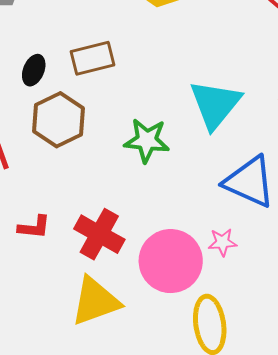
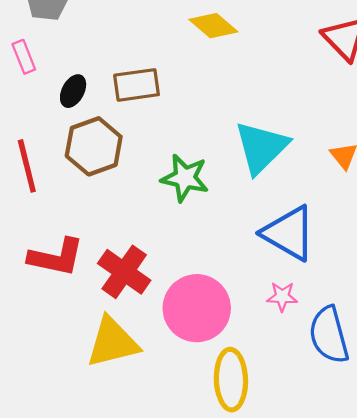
red L-shape: (34, 227) -> (56, 257), size x1.6
pink star: (222, 242) -> (282, 297), moved

